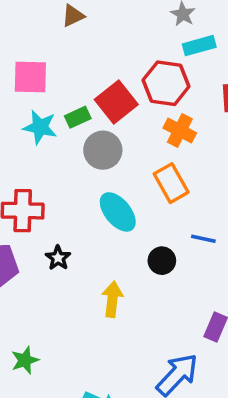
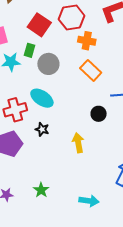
red square: (116, 102) -> (39, 25), moved
green rectangle: (78, 117) -> (30, 50), turned -32
cyan ellipse: (118, 212) -> (42, 98), moved

